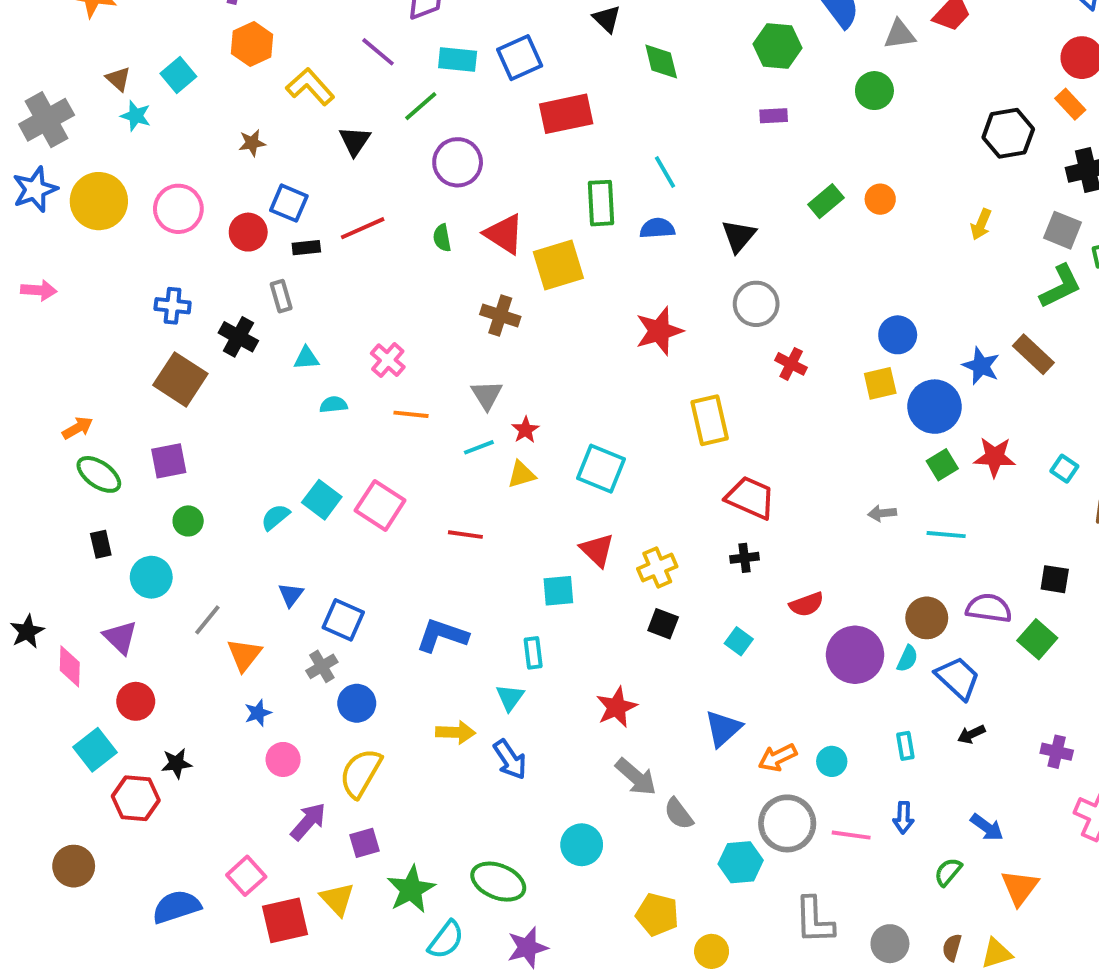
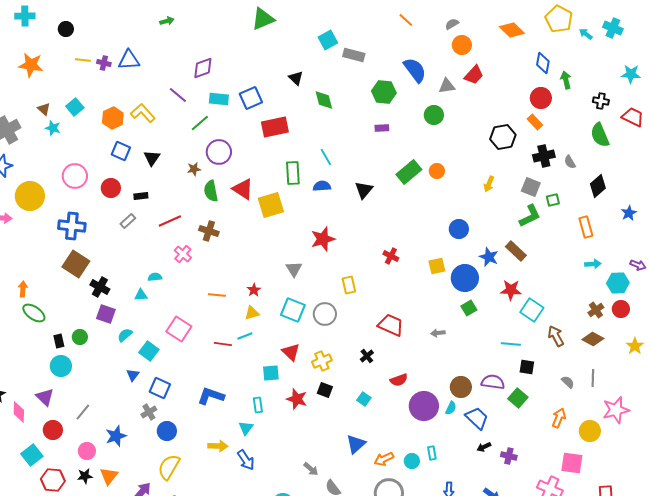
orange hexagon: (252, 44) -> (113, 118), moved
black triangle: (355, 141) -> (152, 158), moved
brown star: (252, 143) -> (194, 169), moved
yellow circle: (99, 201) -> (30, 196), moved
green rectangle: (826, 201) -> (409, 172), size x1.4
blue square: (289, 203) -> (121, 151), moved
red line: (363, 228) -> (170, 221), moved
green semicircle: (442, 238) -> (211, 191), size x1.5
gray rectangle: (281, 296) -> (128, 221), turned 63
gray circle: (756, 304) -> (325, 314), moved
blue cross: (173, 306) -> (72, 226), size x1.5
brown cross: (500, 315) -> (209, 231), moved
blue circle: (898, 335) -> (459, 229), moved
black cross: (238, 337) -> (100, 287), moved
cyan triangle: (306, 358) -> (141, 295), moved
gray triangle: (487, 395) -> (294, 269), moved
orange line: (411, 414) -> (217, 295), moved
yellow rectangle: (710, 420) -> (349, 285), size x0.7
orange arrow: (78, 428) -> (23, 289), turned -56
cyan line: (479, 447) -> (245, 336), moved
red star: (995, 457) -> (511, 290), moved
purple square: (169, 461) -> (106, 314), moved, turned 30
cyan square: (1064, 469) -> (532, 310), size x1.6
red trapezoid: (750, 498) -> (391, 325), moved
cyan square: (322, 500) -> (149, 351), moved
cyan line: (946, 535) -> (511, 344), moved
black rectangle: (101, 544) -> (59, 341), moved
black cross: (745, 558) -> (367, 356), turned -32
gray line: (207, 620) -> (83, 412), moved
orange triangle: (244, 655) -> (109, 476), moved
red star: (617, 707) -> (297, 399), moved, turned -30
blue star: (258, 713) -> (116, 436), size x1.5
cyan rectangle: (905, 746) -> (432, 453), moved
purple cross: (1057, 752) -> (509, 456), moved
pink circle: (283, 759) -> (87, 451), moved
black star: (176, 763) -> (85, 476), moved
gray arrow: (636, 777) -> (311, 469), size x0.7

